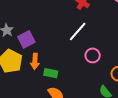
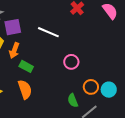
white line: (78, 31) -> (48, 32), moved, turned 55

